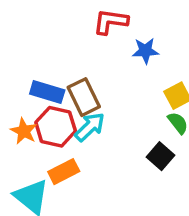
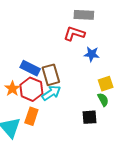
black square: (160, 156) -> (89, 117), turned 35
orange rectangle: (64, 172) -> (31, 116), turned -54

